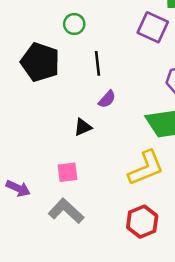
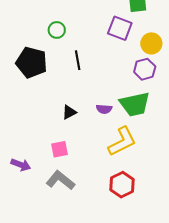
purple semicircle: (107, 99) -> (104, 109), moved, turned 56

